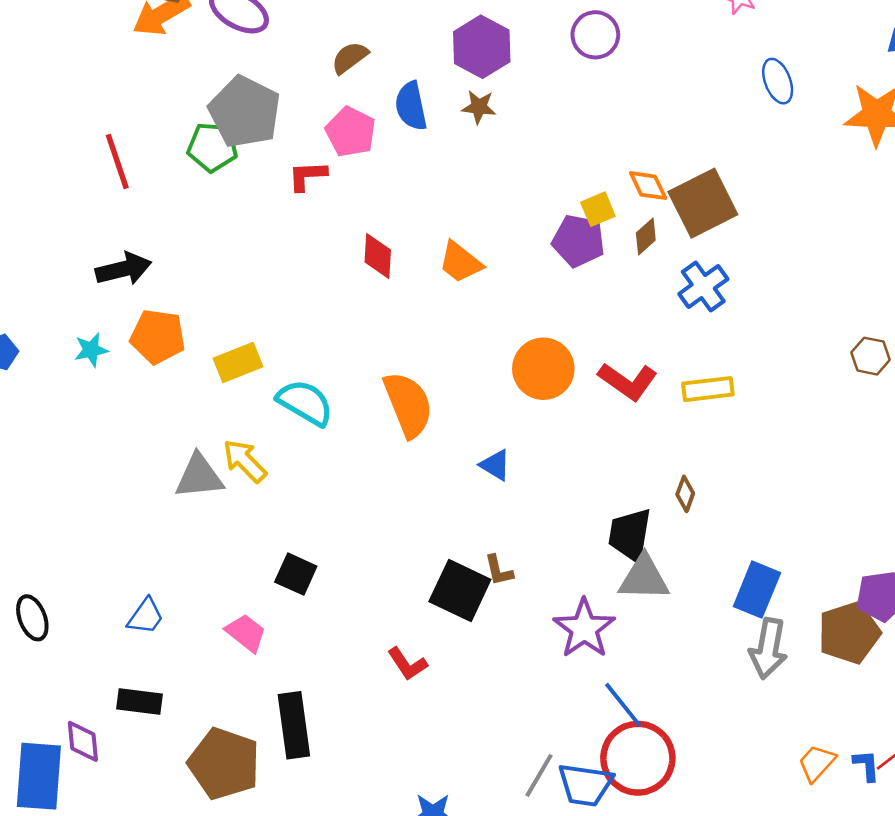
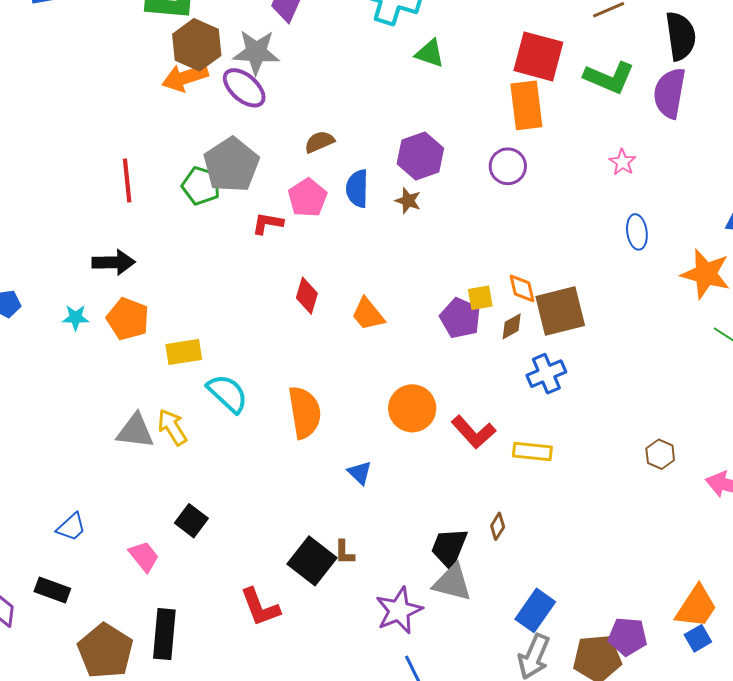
red L-shape: (407, 664) -> (260, 607), size x1.4

